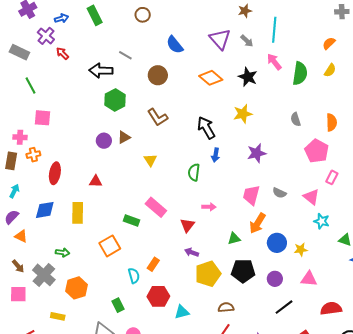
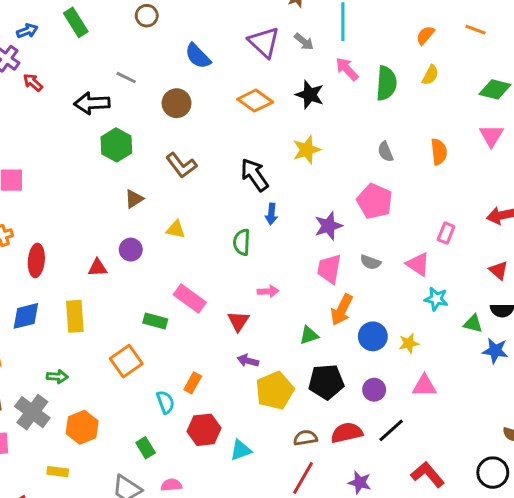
purple circle: (104, 141) -> (131, 250), moved
pink pentagon: (317, 151) -> (375, 201), moved
purple star: (257, 153) -> (328, 226), moved
yellow triangle: (150, 160) -> (176, 229), turned -40
red semicircle: (331, 308) -> (347, 433), moved

